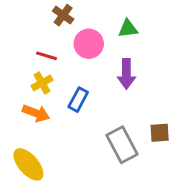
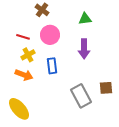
pink circle: (89, 44) -> (50, 35), moved
red line: (47, 56) -> (23, 37), moved
blue rectangle: (78, 100) -> (52, 66), turned -35

